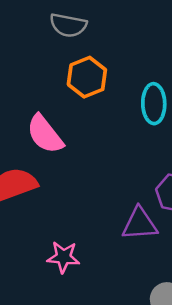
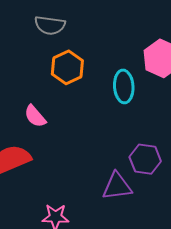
pink semicircle: (45, 134) -> (35, 116), size x0.7

